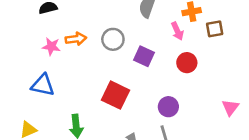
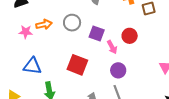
pink arrow: (177, 31) -> (112, 47), moved
blue triangle: (43, 85) -> (32, 66), moved

